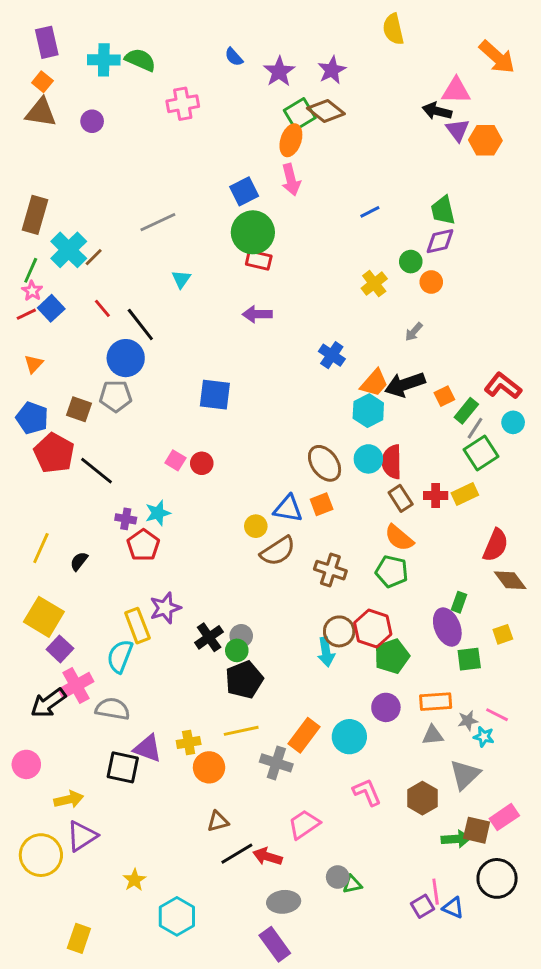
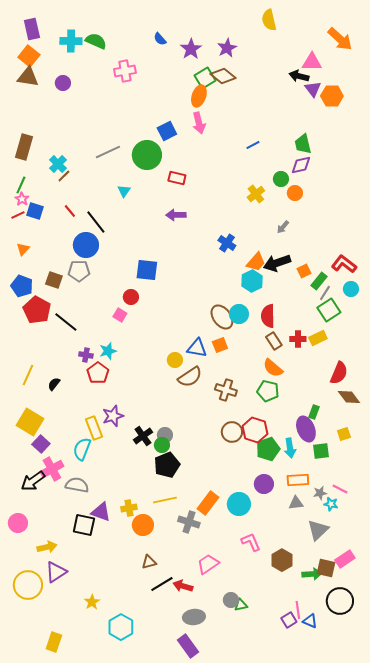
orange square: (42, 82) -> (29, 56), size x1.5
green circle: (253, 232) -> (147, 155), moved
cyan cross: (69, 250) -> (58, 164), moved, size x0.7
blue square: (51, 308) -> (35, 211), turned -30
cyan circle: (368, 459) -> (239, 314), moved
red circle: (202, 463) -> (131, 297), moved
cyan arrow: (326, 652) -> (290, 448), moved
brown hexagon: (422, 798) -> (282, 560), moved

